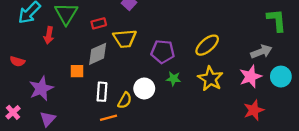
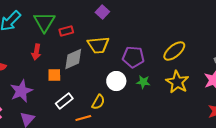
red rectangle: (99, 23) -> (66, 31), moved
red arrow: (49, 35) -> (36, 52), moved
white circle: (144, 88) -> (116, 81), moved
white rectangle: (102, 92) -> (64, 101), moved, turned 48

